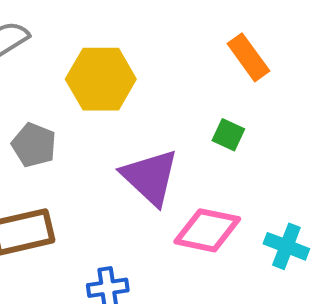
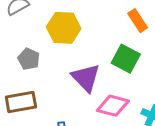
green square: (228, 135) -> (126, 59), size x1.8

